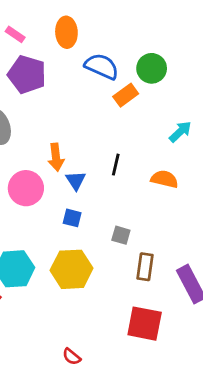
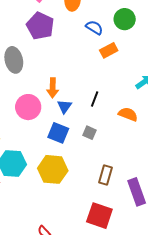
blue semicircle: (102, 66) -> (94, 27), size x0.7
green circle: (152, 68) -> (125, 19), moved
blue square: (72, 218) -> (58, 133), size x1.5
gray square: (121, 235) -> (89, 133), moved

